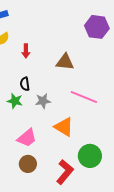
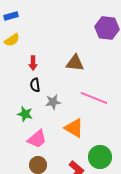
red arrow: (26, 51) -> (33, 63), moved
green star: (15, 101) -> (25, 114), moved

